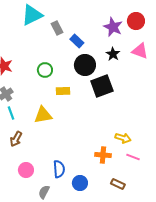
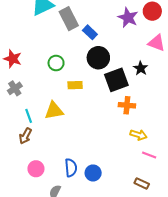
gray rectangle: (57, 28) -> (69, 19), size x1.5
black star: (113, 54) -> (141, 68), moved
cyan line: (11, 113) -> (29, 116), moved
orange cross: (103, 155) -> (127, 105), moved
blue circle: (80, 183) -> (93, 173), moved
brown rectangle: (118, 184) -> (142, 184), moved

